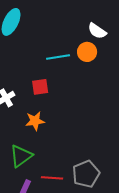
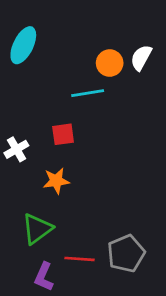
white semicircle: (97, 31) -> (141, 58), turned 84
orange circle: (87, 52) -> (110, 63), moved

